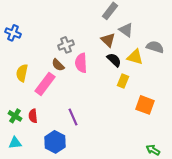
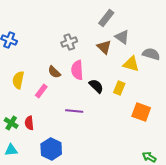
gray cross: (66, 45) -> (69, 42), moved
black semicircle: (114, 60) -> (96, 86), moved
pink rectangle: (45, 84) -> (41, 91), size x0.6
purple line: (73, 117) -> (74, 111), moved, turned -60

